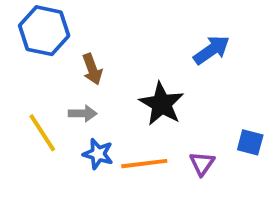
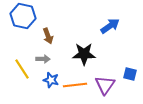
black star: (162, 104) -> (84, 54), turned -30
purple triangle: (202, 164) -> (105, 85), size x1.5

